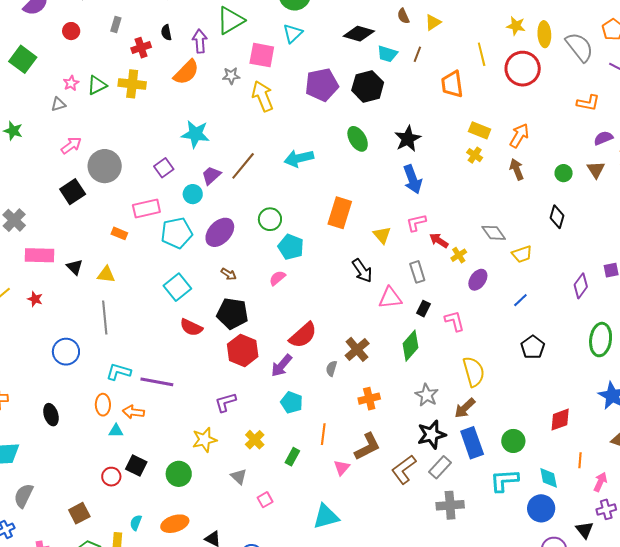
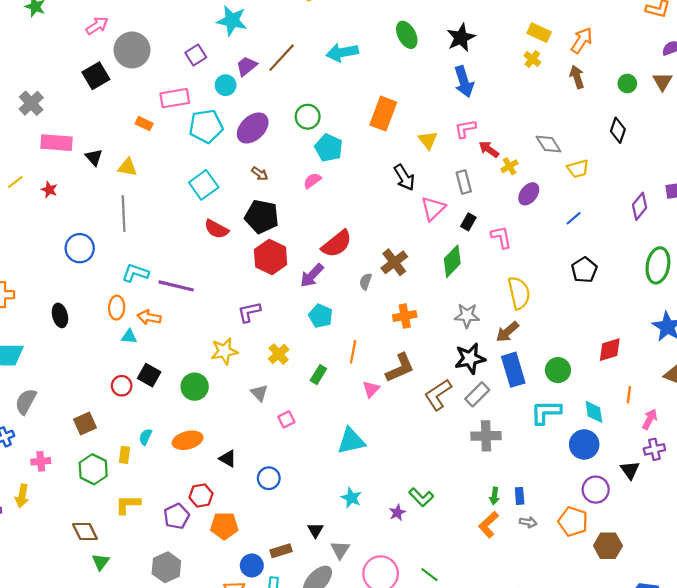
pink triangle: (390, 298) -> (433, 209), turned -40
gray star: (427, 395) -> (467, 316), turned -30

